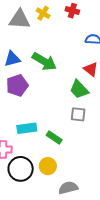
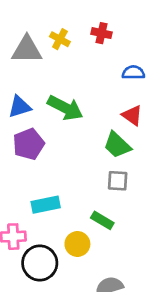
green rectangle: (54, 138) -> (102, 220), moved
yellow circle: (48, 166) -> (77, 244), moved

